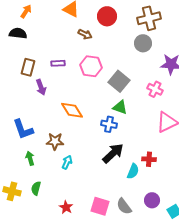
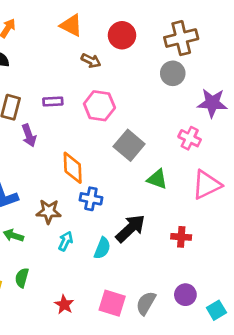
gray square: (119, 81) -> (129, 145), moved
green triangle: (120, 107) -> (157, 179), moved
orange diamond: (72, 110) -> (73, 168), turned 30
blue cross: (109, 124) -> (91, 199), moved
green arrow: (30, 158) -> (13, 235), turned -56
cyan semicircle: (133, 171) -> (102, 248), moved
gray semicircle: (124, 206) -> (146, 303), turned 66

